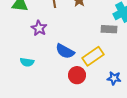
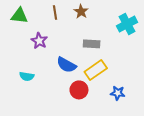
gray rectangle: (109, 29) -> (92, 44), moved

